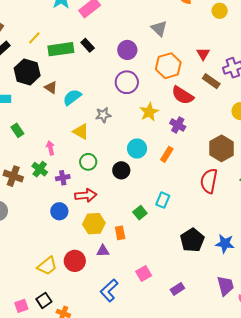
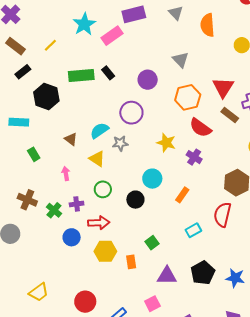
yellow line: (34, 38) -> (50, 45), moved
red triangle: (203, 54) -> (223, 87), size x1.6
purple circle: (127, 82) -> (131, 113), moved
brown triangle: (51, 87) -> (71, 139), moved
cyan semicircle: (72, 97) -> (99, 130), moved
yellow star: (149, 112) -> (166, 143), turned -30
orange rectangle: (167, 154) -> (182, 195), moved
green cross: (40, 169) -> (54, 210), moved
cyan rectangle: (163, 200) -> (193, 230), moved, turned 35
purple triangle: (103, 251) -> (167, 276), moved, size x1.5
red circle: (75, 261) -> (85, 302), moved
yellow trapezoid: (47, 266) -> (39, 292), moved

